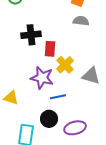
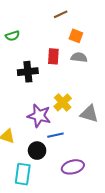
red rectangle: (50, 49) -> (53, 56), moved
black circle: (49, 119) -> (37, 151), moved

